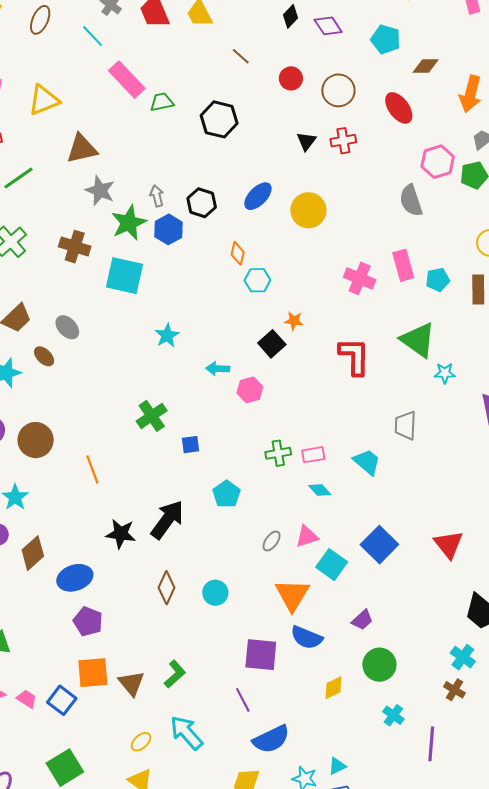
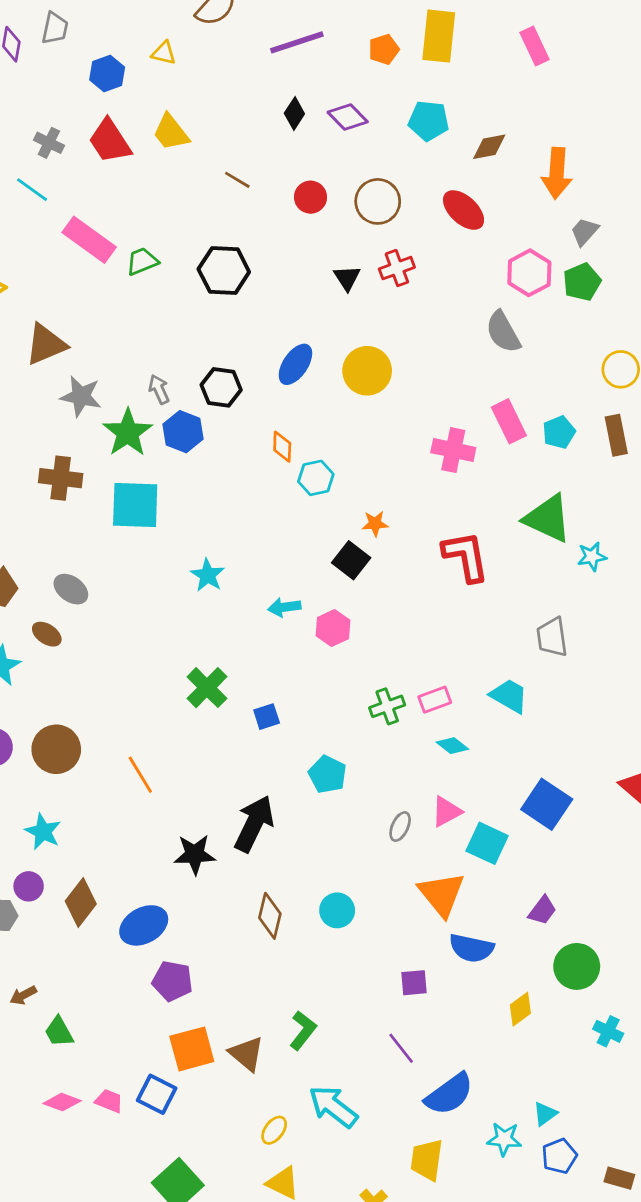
purple square: (261, 655) -> (414, 983), size x0.6

